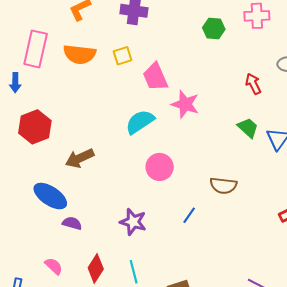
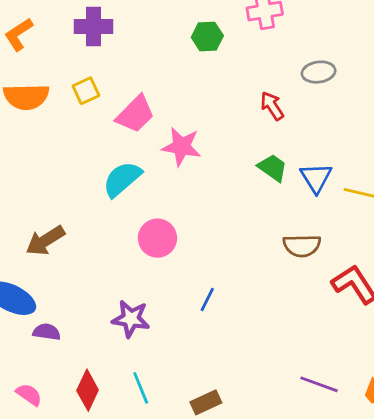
pink trapezoid: (155, 77) -> (135, 114), turned -104
brown semicircle: (223, 186) -> (302, 246), moved

